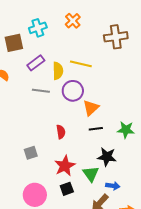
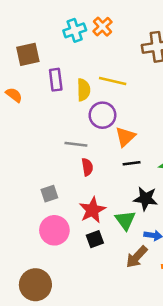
cyan cross: (38, 28) -> (75, 30), moved
purple rectangle: (36, 63) -> (56, 80), turned -60
gray line: (41, 91) -> (76, 144), moved
pink circle: (35, 195) -> (54, 230), moved

